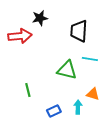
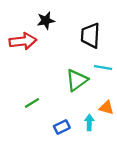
green triangle: (67, 70) -> (77, 80), turned -50
green line: (28, 90) -> (32, 103), turned 72

